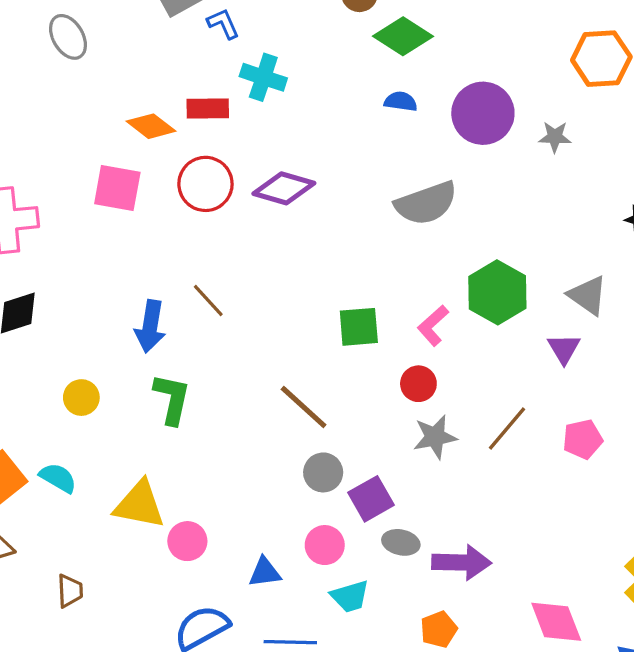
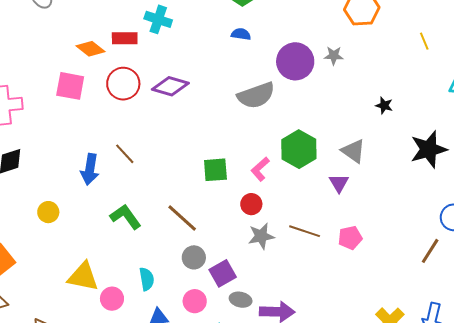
purple circle: (483, 113) -> (295, 61), moved
green L-shape: (172, 399) -> (126, 217), moved, turned -48
brown line: (507, 429) -> (305, 231), turned 68
cyan semicircle: (58, 478) -> (147, 279), moved, turned 50

